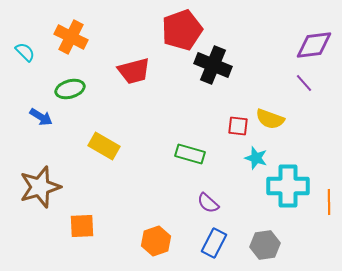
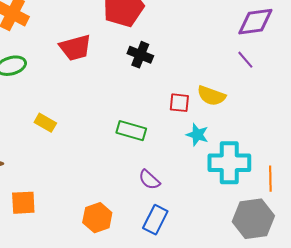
black cross: (213, 65) -> (140, 55), moved, size x0.7
yellow rectangle: (104, 146) -> (45, 123), size x0.7
gray hexagon: (265, 245) -> (253, 219), moved, size x1.4

